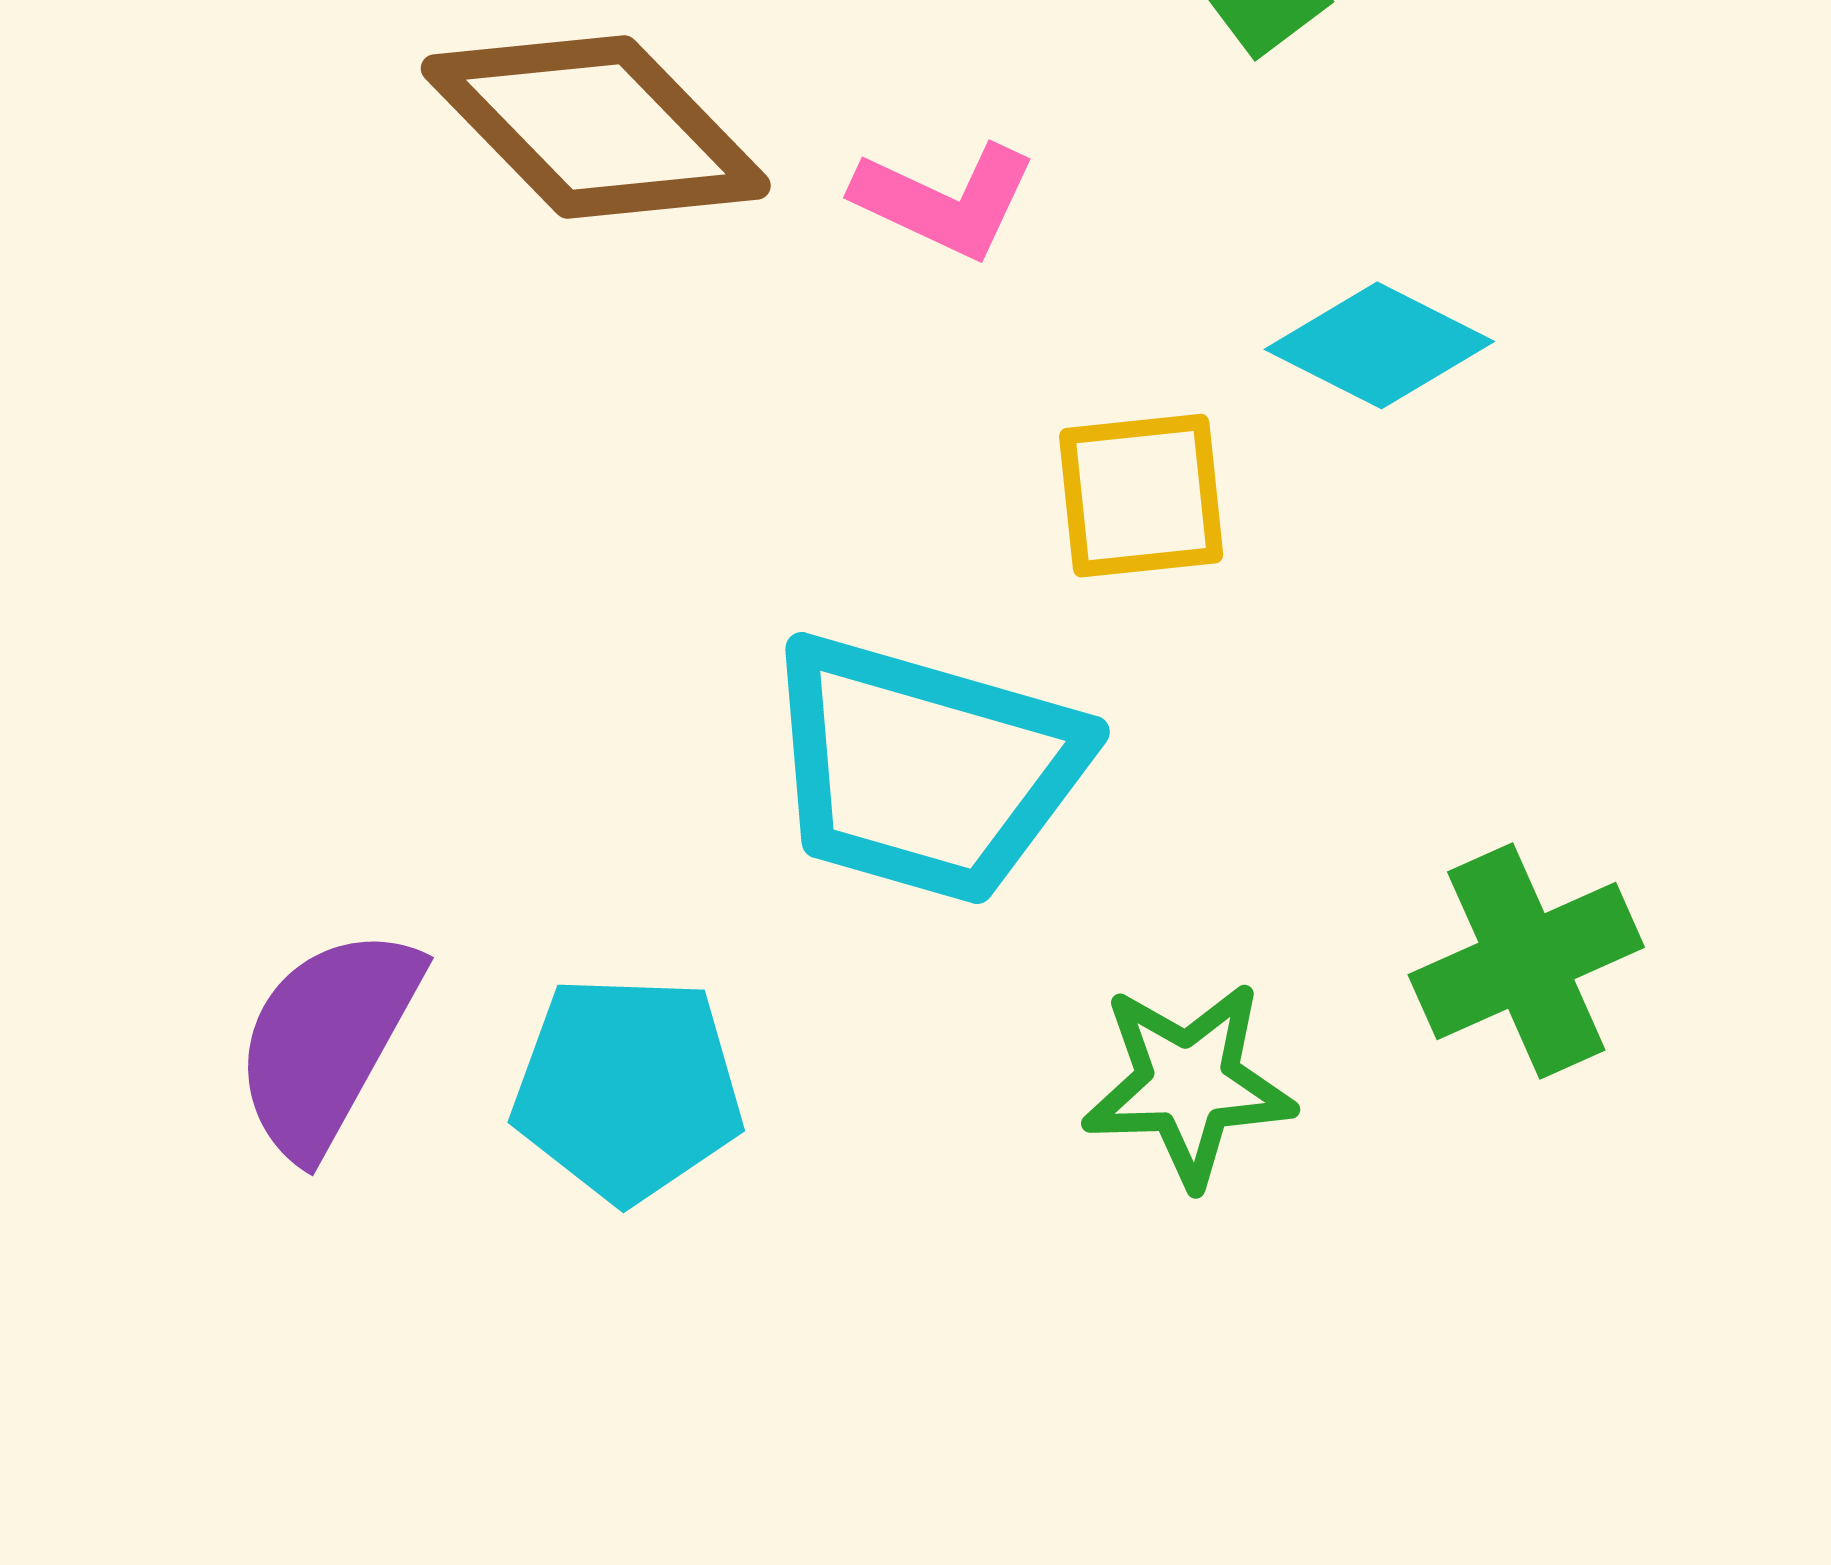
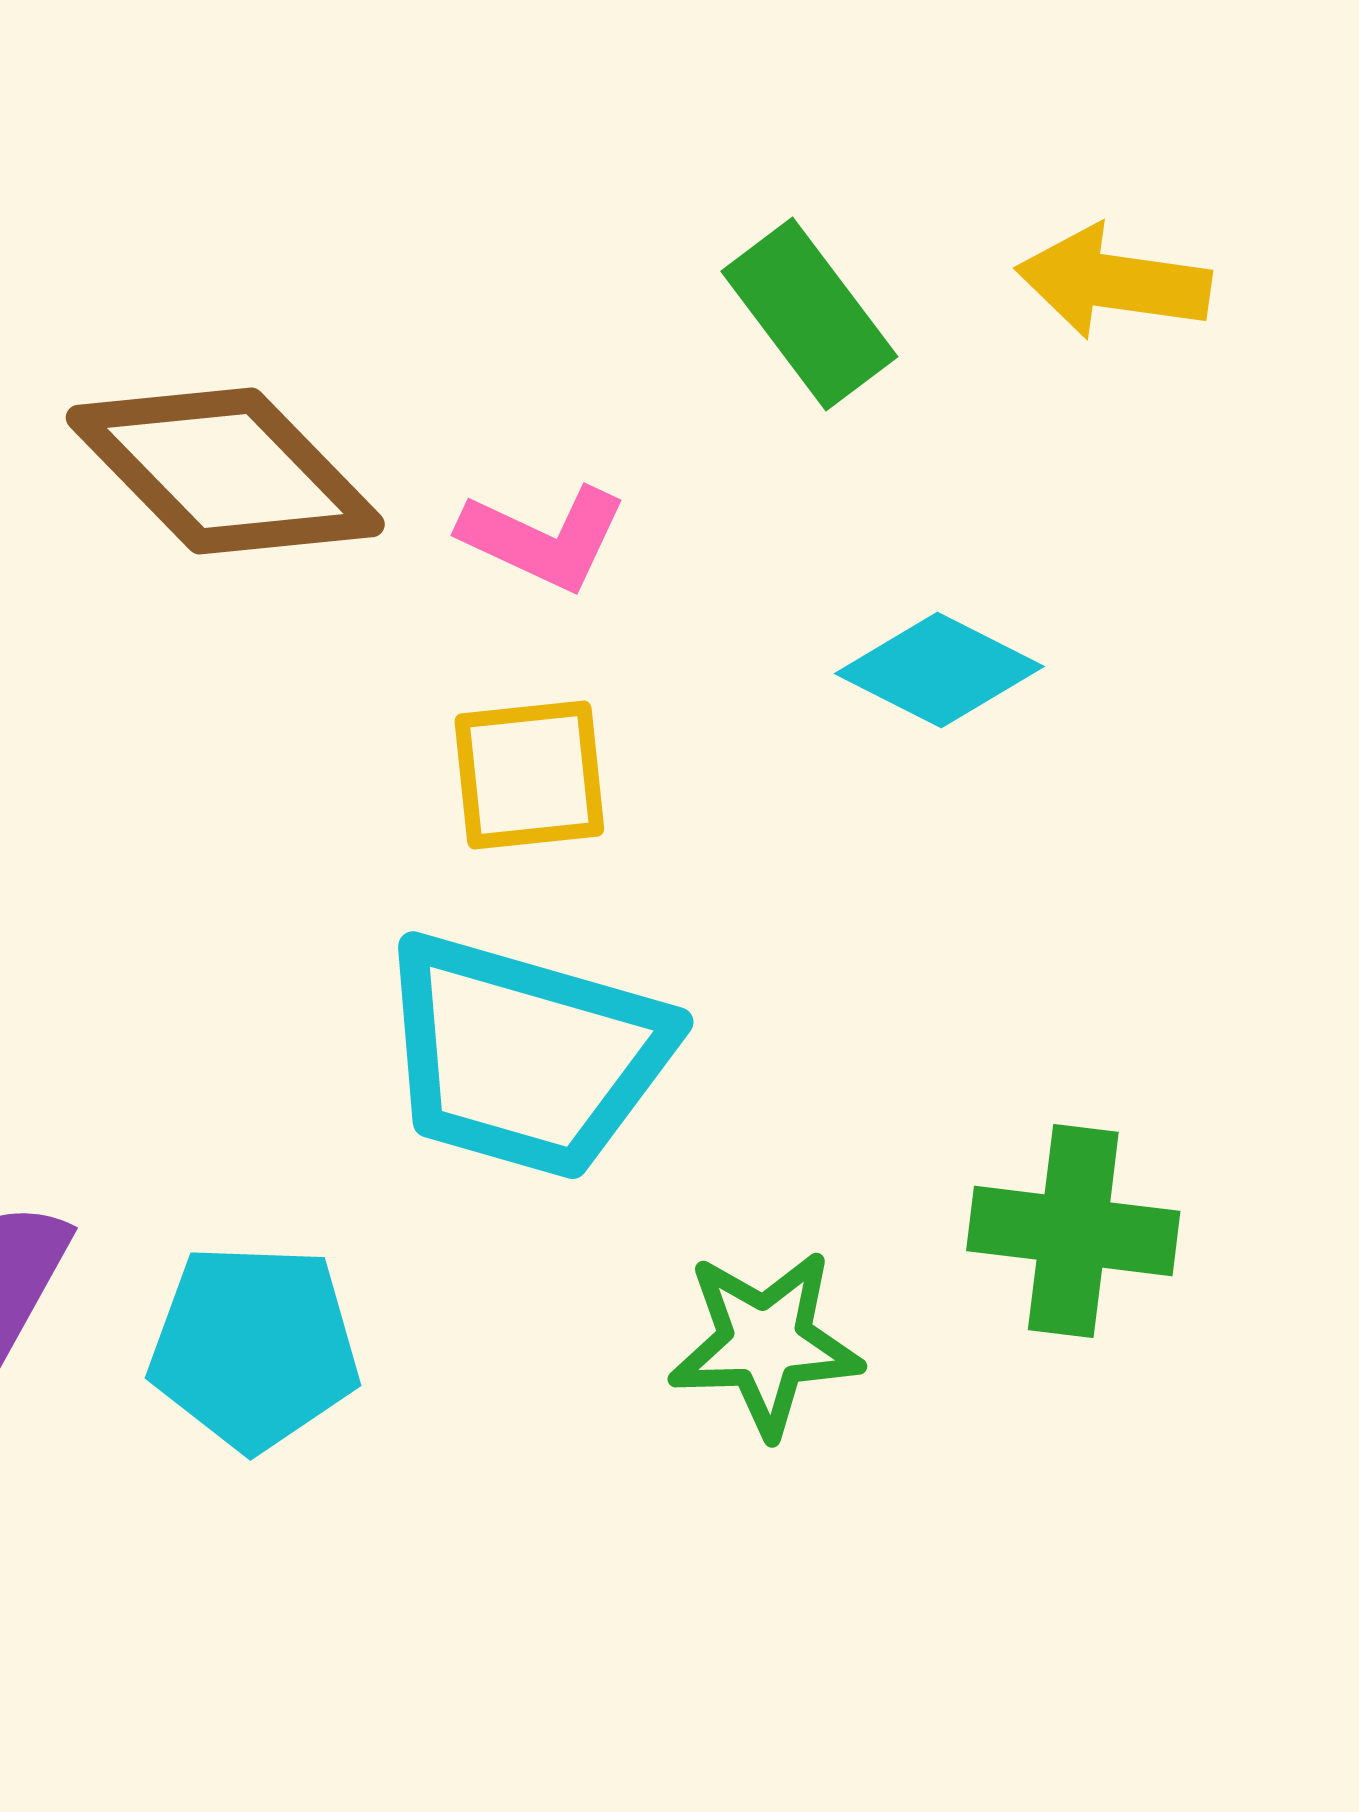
yellow square: (1141, 496) -> (529, 775), moved
green cross: (1526, 961) -> (1073, 1231), turned 31

